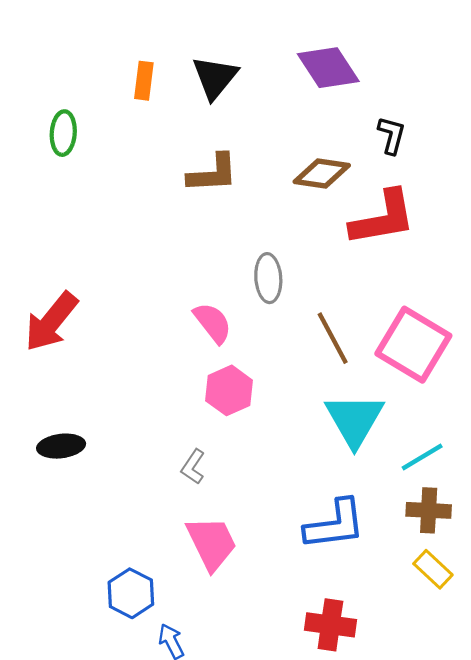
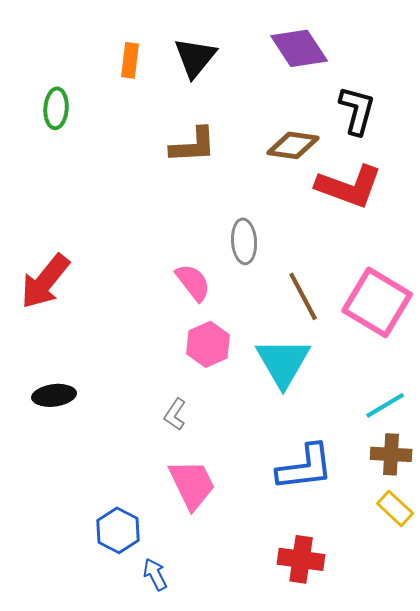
black L-shape: (392, 135) -> (357, 110), size x1.4
red L-shape: (383, 218) -> (349, 186), turned 30
cyan triangle: (354, 420) -> (283, 362), moved

